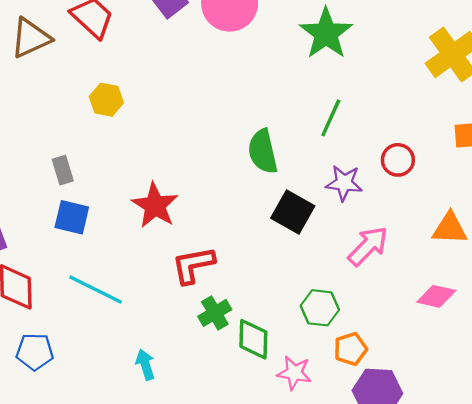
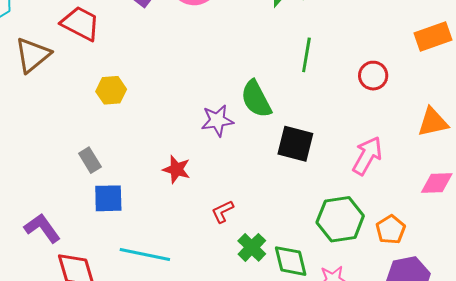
purple star: (344, 183) -> (217, 120), moved
red star: (155, 205) -> (177, 169), size x0.7
red L-shape: (193, 265) -> (223, 211), size x0.6
green hexagon: (320, 308) -> (340, 219), size x1.4
orange pentagon: (351, 349) -> (391, 230), moved

